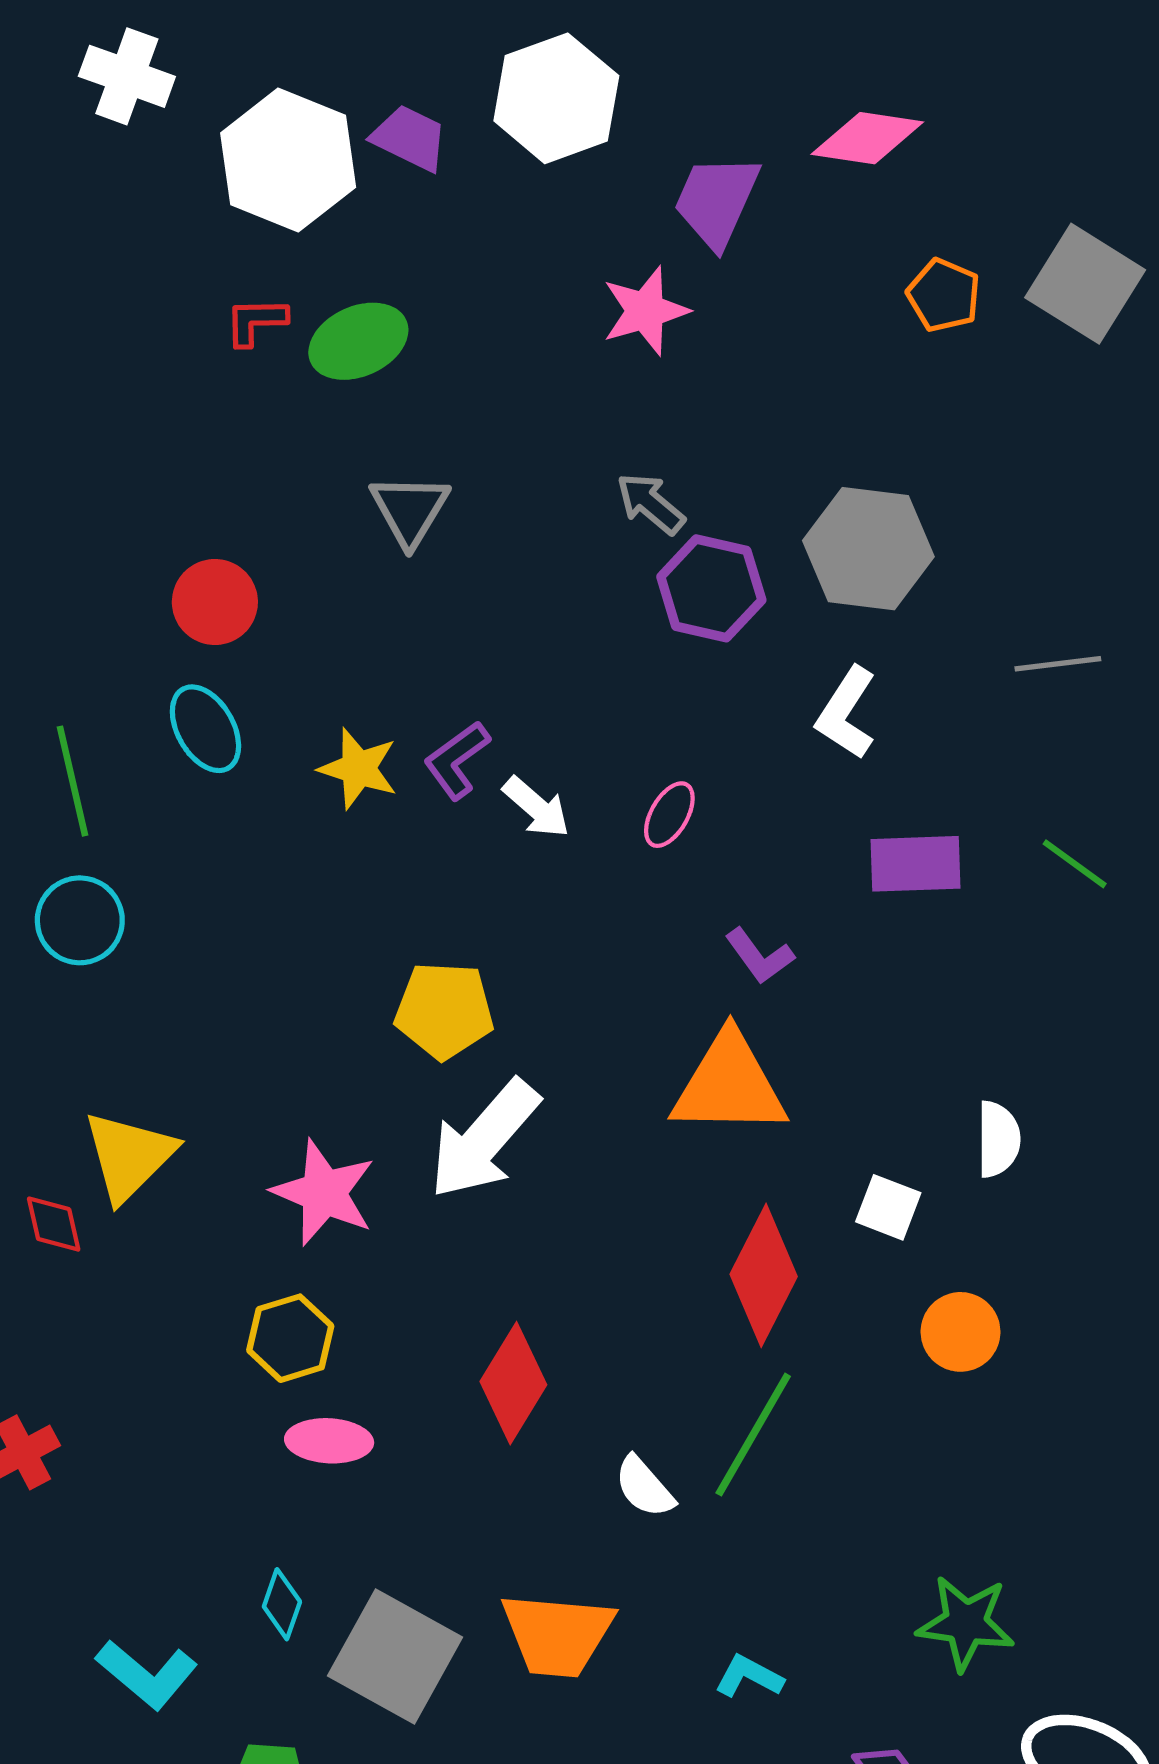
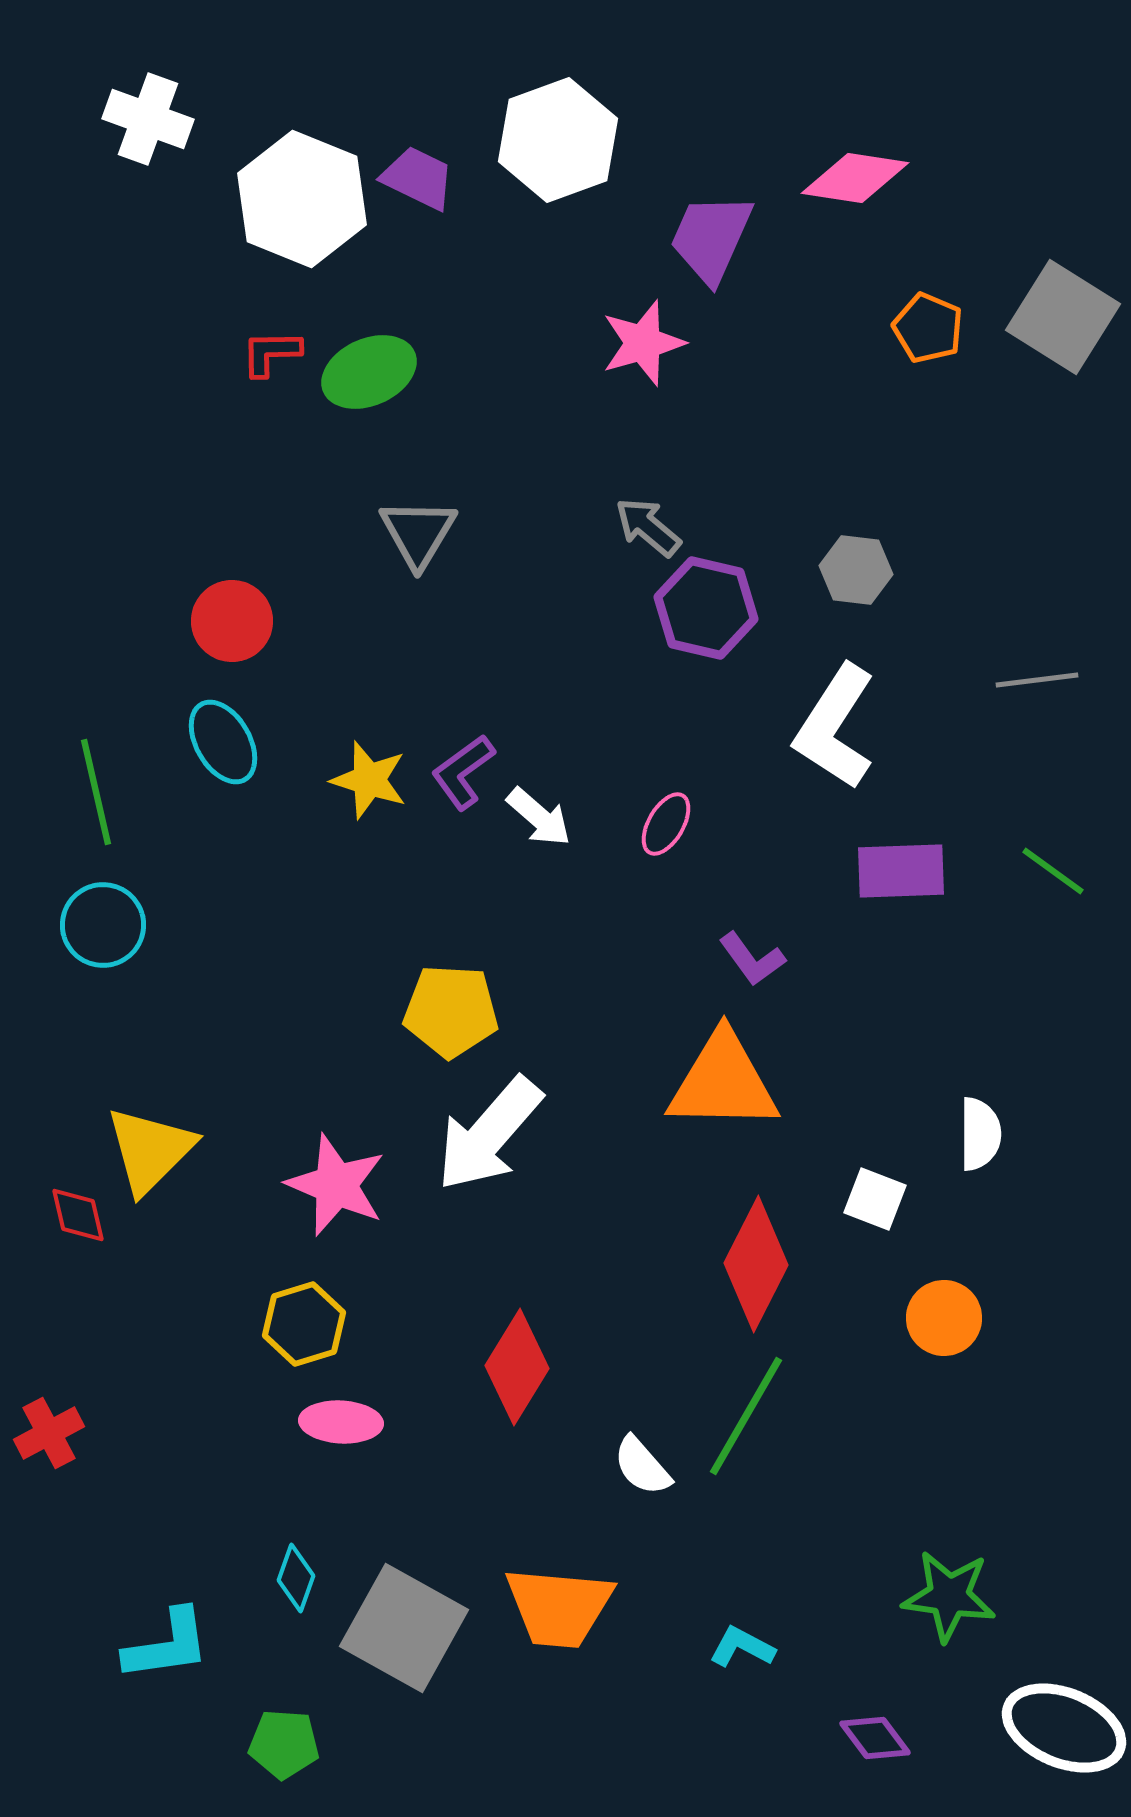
gray hexagon: (868, 549) -> (856, 570), size x0.6
white L-shape: (846, 713) -> (835, 727), size x1.4
cyan L-shape: (147, 1674) -> (167, 1645), turned -48

